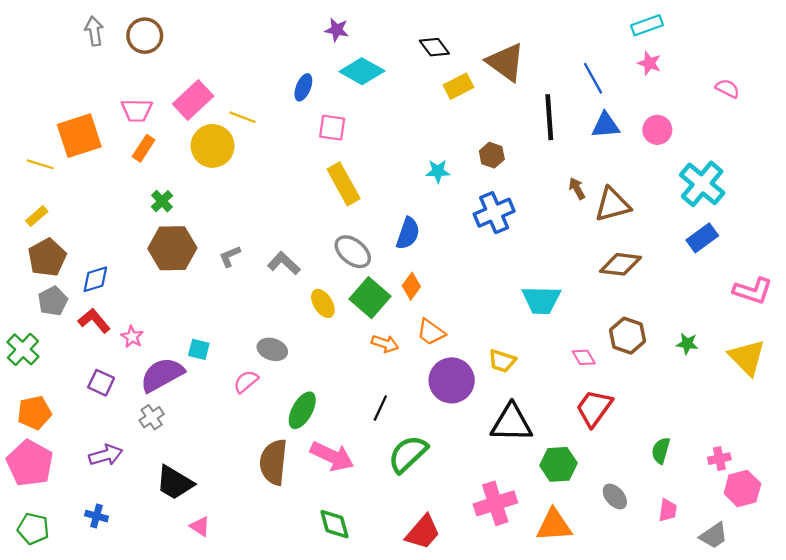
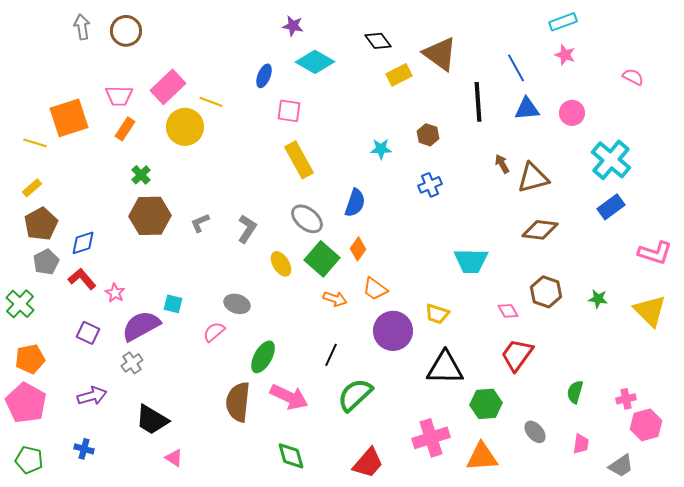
blue cross: (494, 213) -> (430, 185), size x0.7
gray L-shape: (284, 263) -> (247, 229), turned 80

